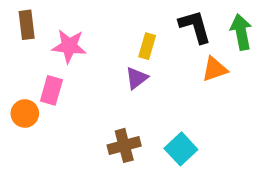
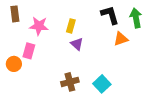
yellow rectangle: (147, 46) -> (71, 26), moved
purple triangle: (137, 78) -> (77, 44), turned -40

